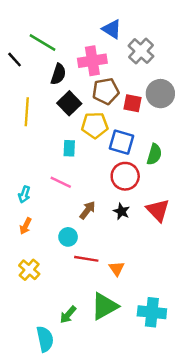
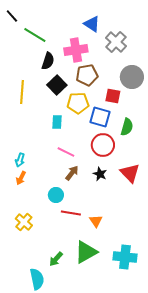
black line: (15, 60) -> (12, 16), moved
red square: (132, 103) -> (113, 96), moved
pink line: (61, 182) -> (66, 152), moved
orange arrow: (26, 226) -> (21, 178), moved

